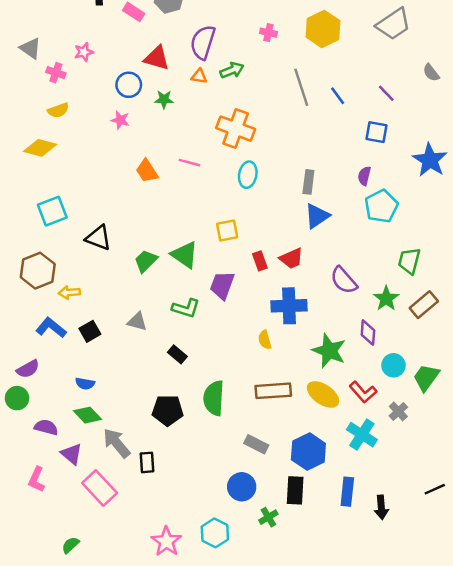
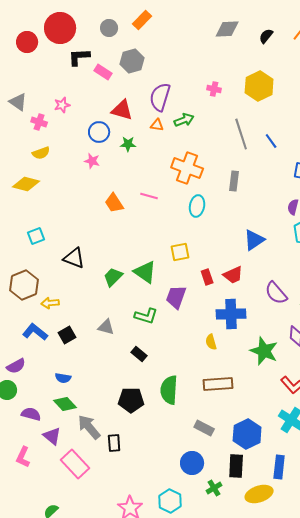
gray rectangle: (308, 182) -> (234, 181), moved
cyan square: (52, 211) -> (36, 236), size x0.7
yellow ellipse: (323, 394) -> (259, 494), moved, turned -52

